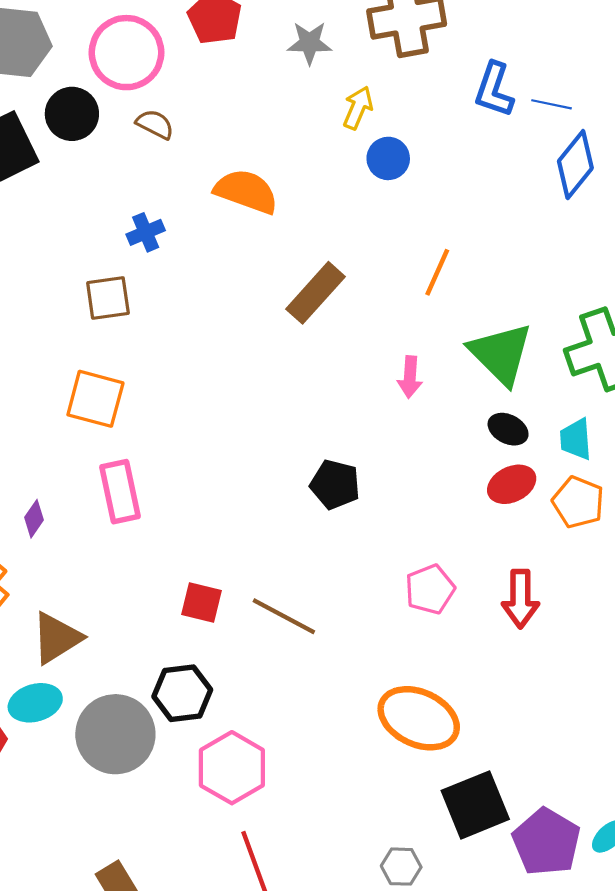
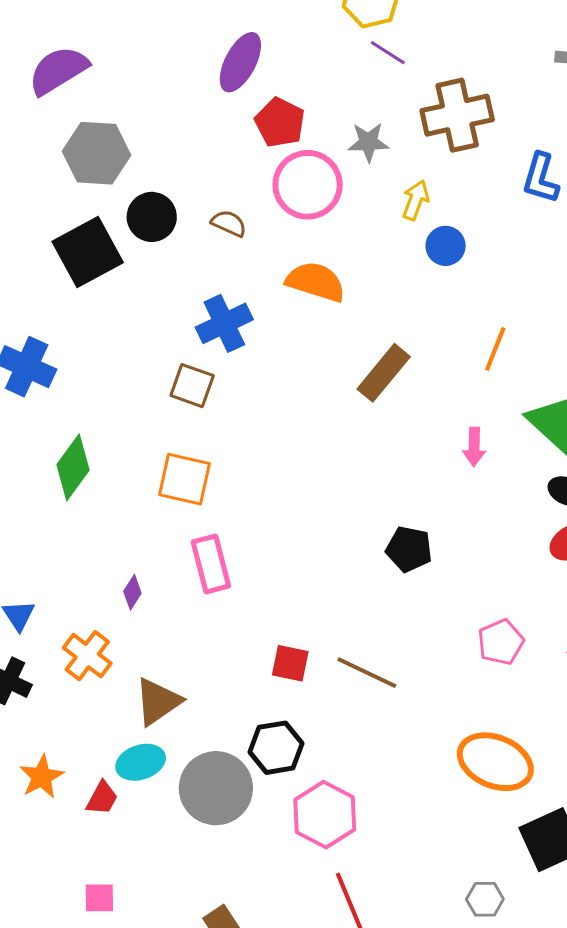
pink circle: (126, 53) -> (308, 185), moved
blue cross: (146, 232) -> (224, 323), size x1.6
brown square: (108, 298) -> (192, 386), turned 30

